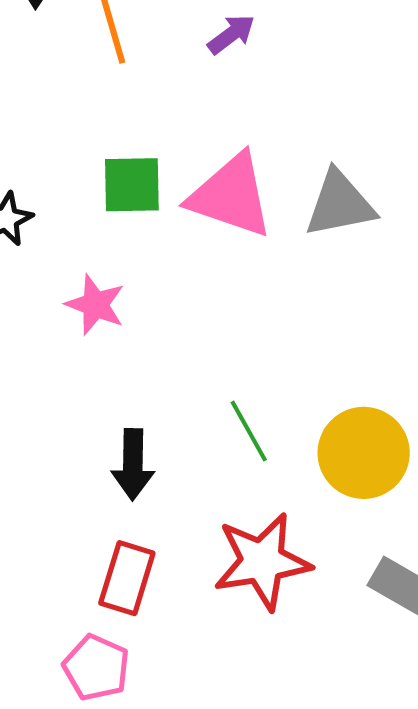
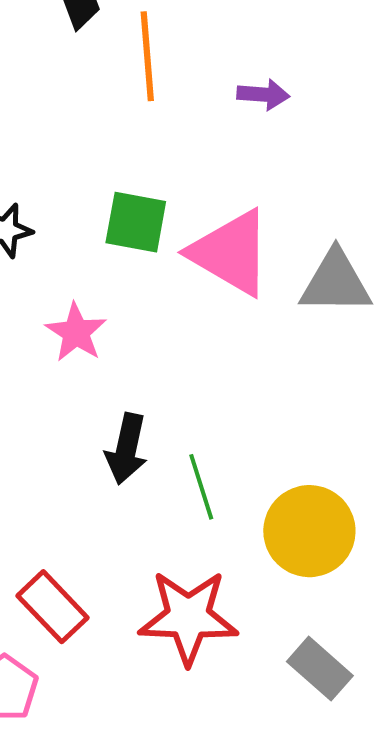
purple arrow: (231, 34) -> (263, 95), turned 30
black arrow: (133, 464) -> (126, 449), moved
red rectangle: (127, 578) -> (53, 607), turned -72

